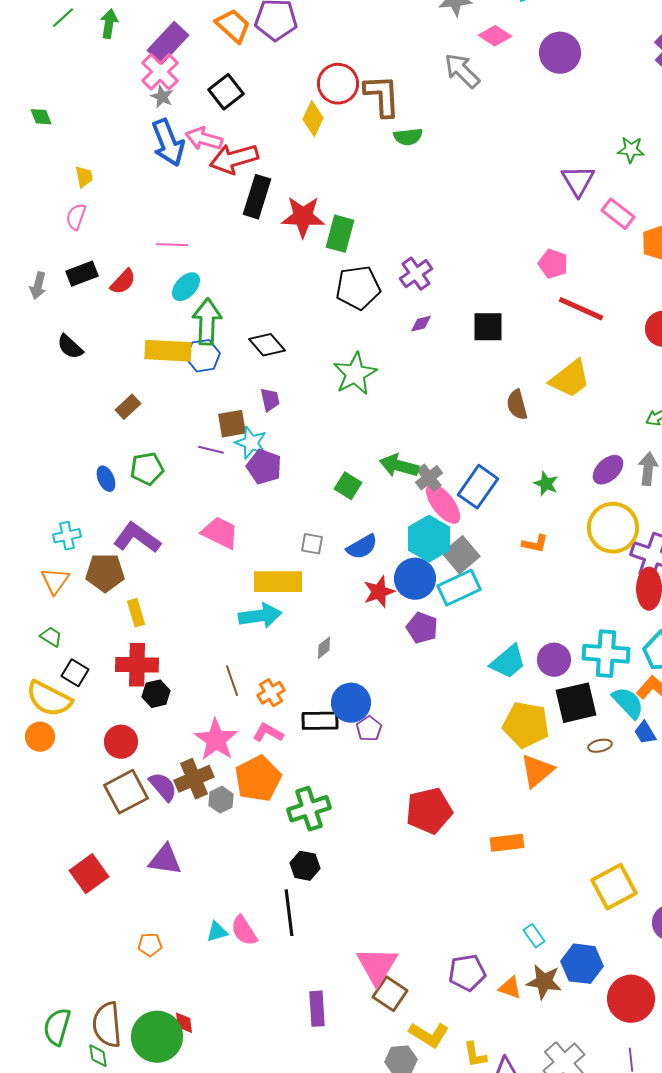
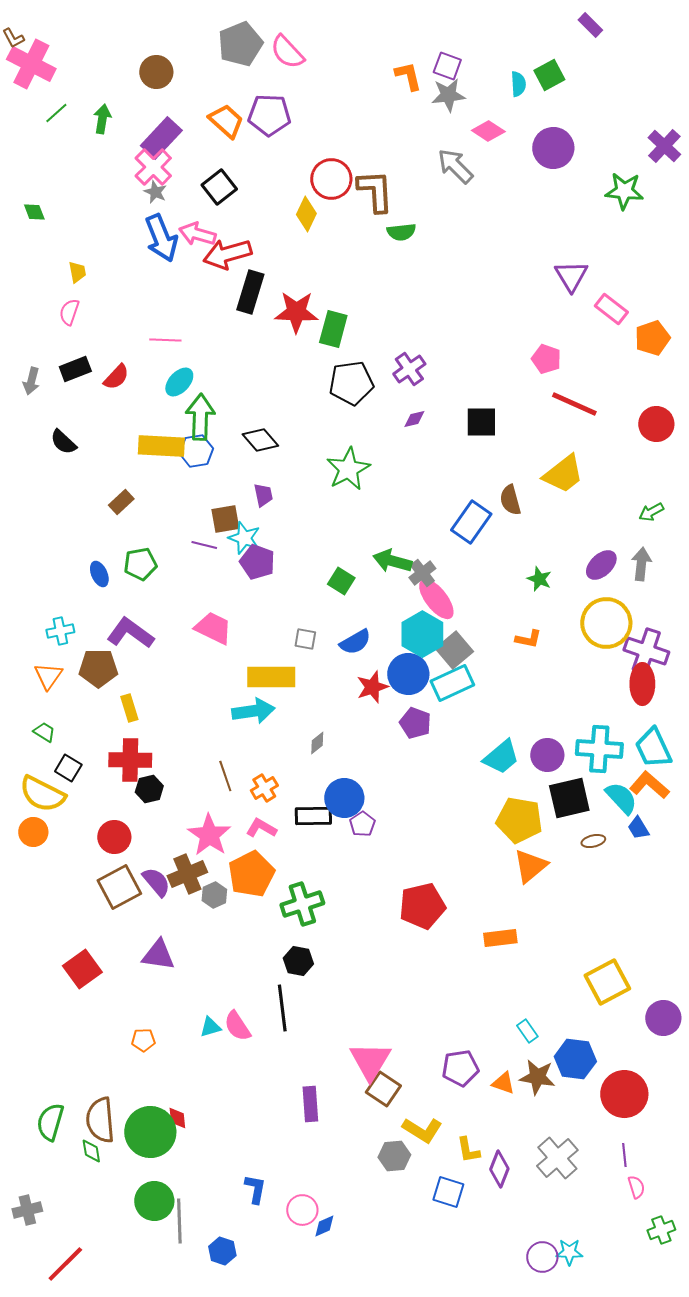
green star: (631, 150) -> (624, 191), moved, size x1.4
blue rectangle: (478, 487) -> (471, 522), moved

